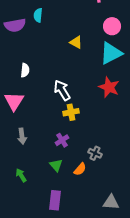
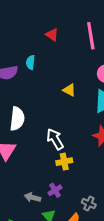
white semicircle: (25, 70) -> (17, 119), size x1.6
gray arrow: (22, 136) -> (33, 197), moved, turned 112

